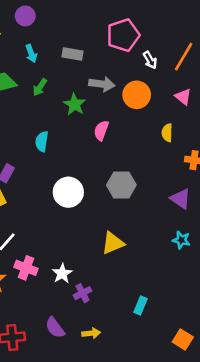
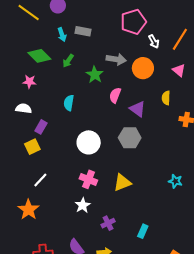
gray rectangle: (73, 54) -> (83, 31), moved
purple triangle: (181, 199) -> (138, 109), moved
pink cross: (26, 268) -> (88, 179), moved
purple cross: (83, 293) -> (108, 223), moved

